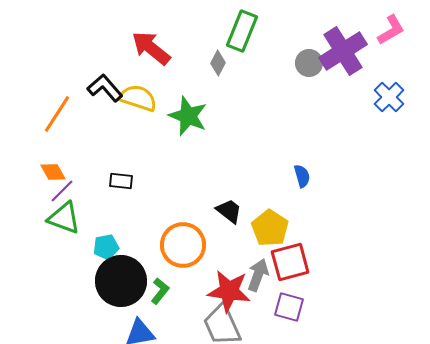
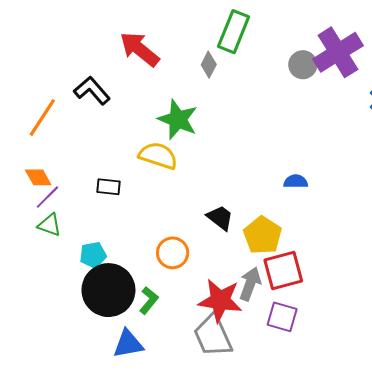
yellow semicircle: (138, 98) -> (158, 156), moved
blue semicircle: (302, 176) -> (296, 182), turned -75
green triangle: (64, 218) -> (50, 225), size x0.7
orange circle: (183, 245) -> (173, 253), size x0.7

